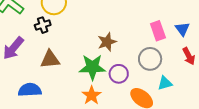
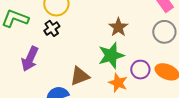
brown triangle: (50, 59) -> (80, 76), moved
purple circle: (119, 74) -> (140, 70), moved

